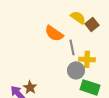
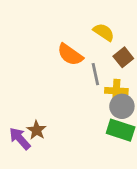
brown square: (92, 24) -> (123, 57), moved
gray circle: (76, 70) -> (122, 106), moved

